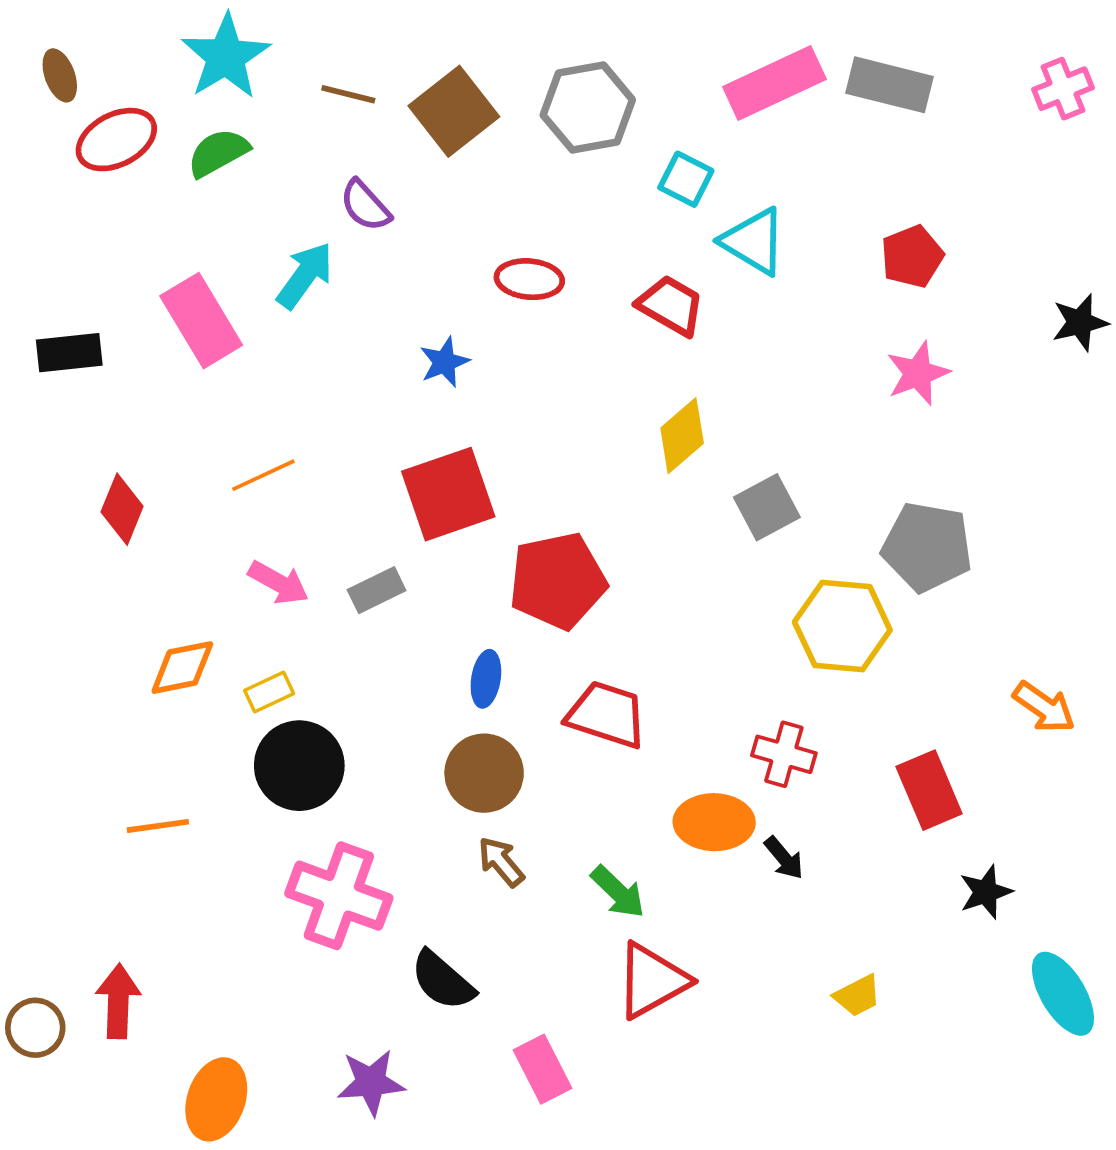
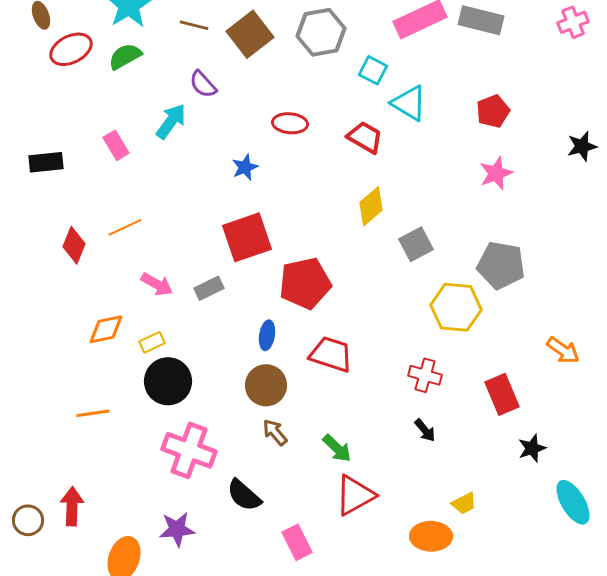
pink rectangle: (201, 321) -> (116, 145), size x0.6
orange line: (263, 475) -> (125, 227), moved
orange ellipse: (714, 822) -> (431, 536), moved
purple star: (371, 1082) -> (177, 529), moved

